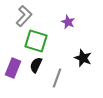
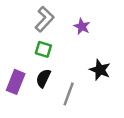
gray L-shape: (24, 16) -> (45, 19), moved
green square: (36, 41) -> (43, 49), size x0.6

